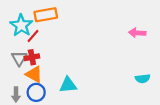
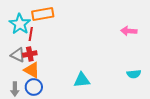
red line: (33, 36) -> (31, 34), turned -32
gray triangle: (19, 58) -> (18, 55), turned -35
cyan triangle: (68, 85) -> (82, 80), moved

